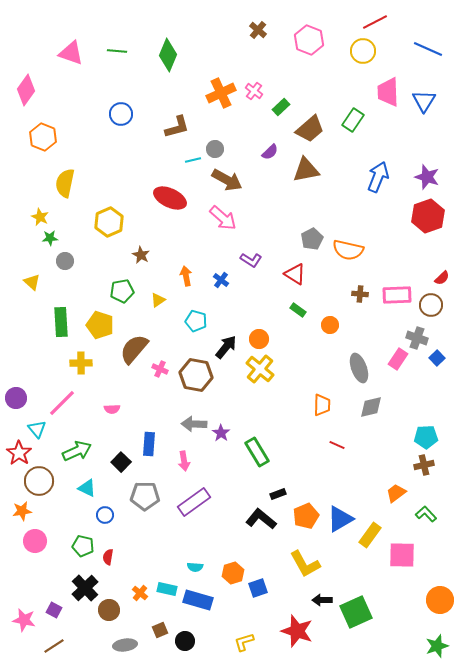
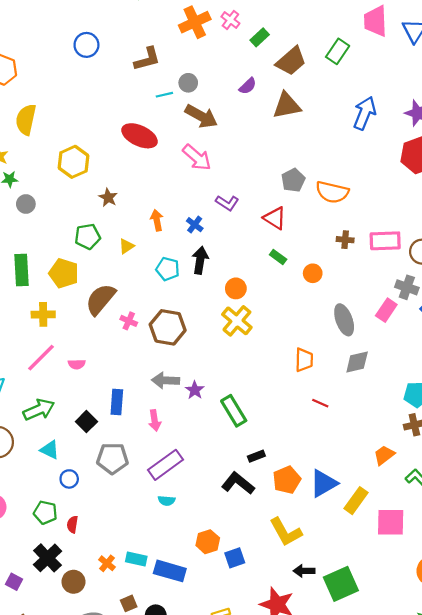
black arrow: (226, 347) -> (200, 260), moved, turned -30
pink line: (62, 403) -> (41, 358), moved
cyan semicircle: (195, 567) -> (167, 501), moved

